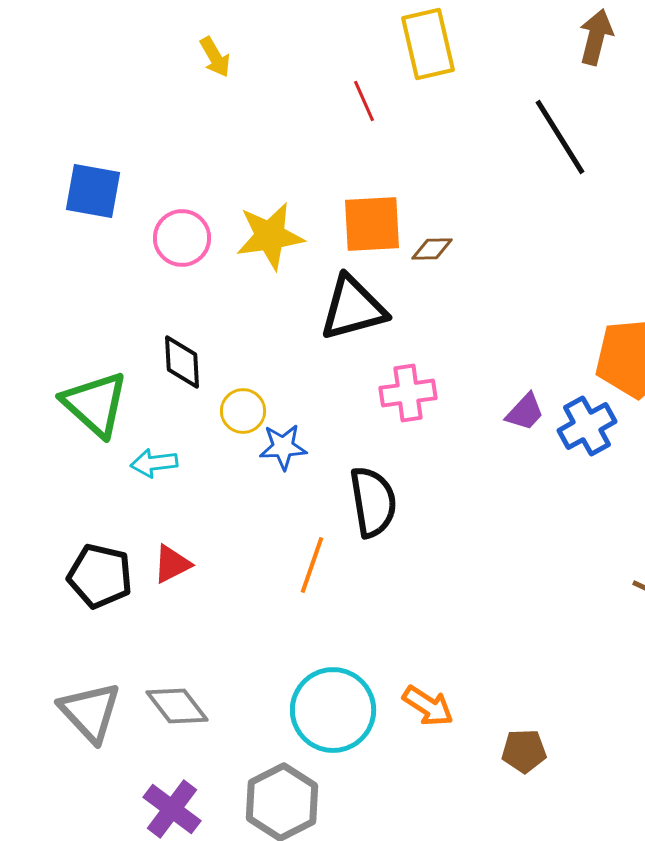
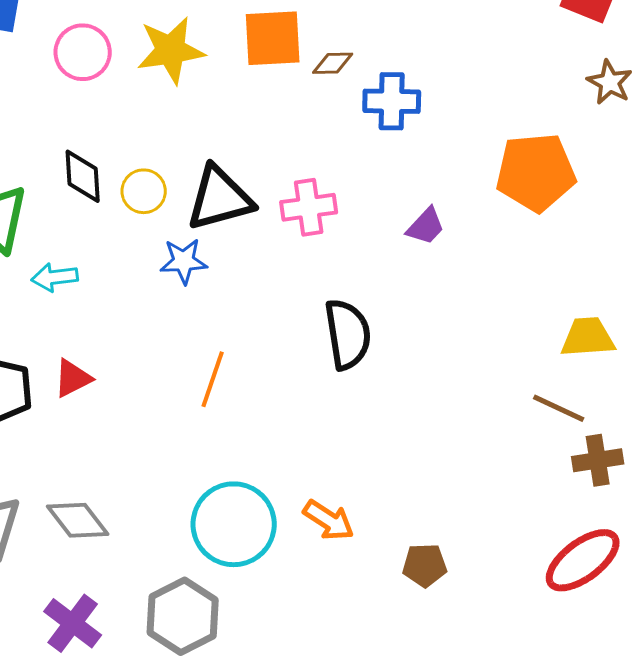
black triangle: (353, 308) -> (220, 198), moved
yellow circle: (243, 411) -> (144, 191), moved
blue cross: (587, 426) -> (392, 101), moved, turned 30
black semicircle: (373, 502) -> (348, 334), moved

